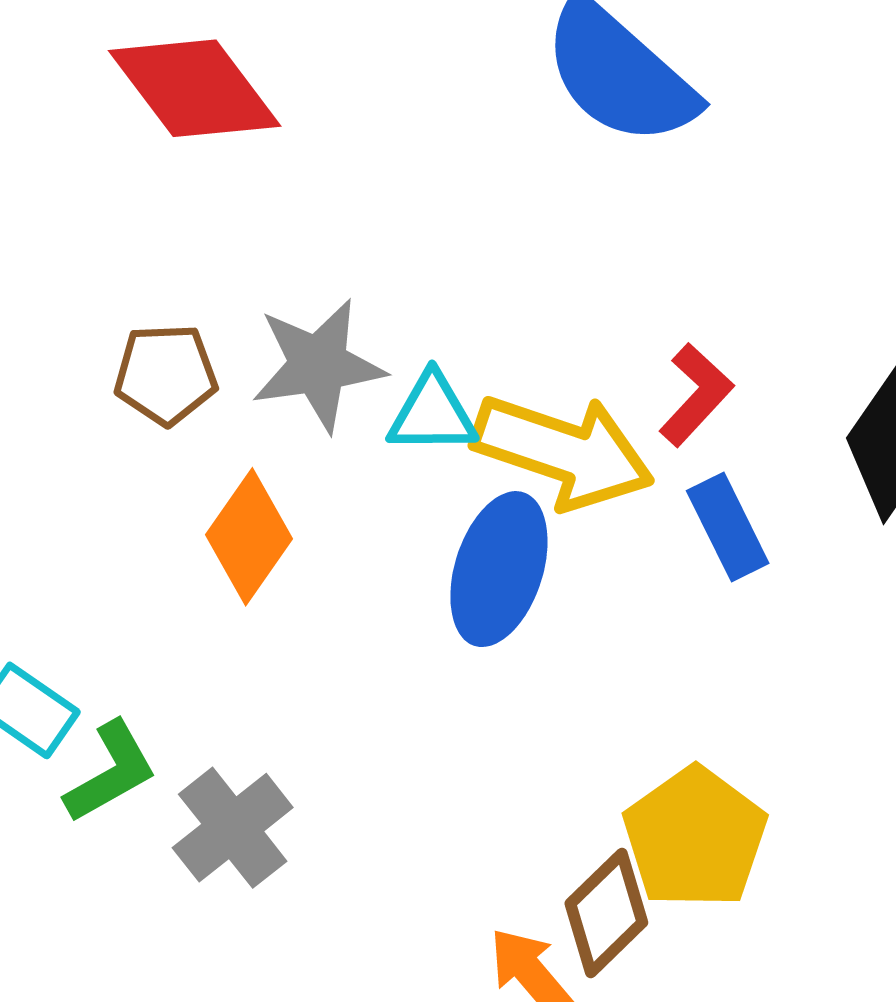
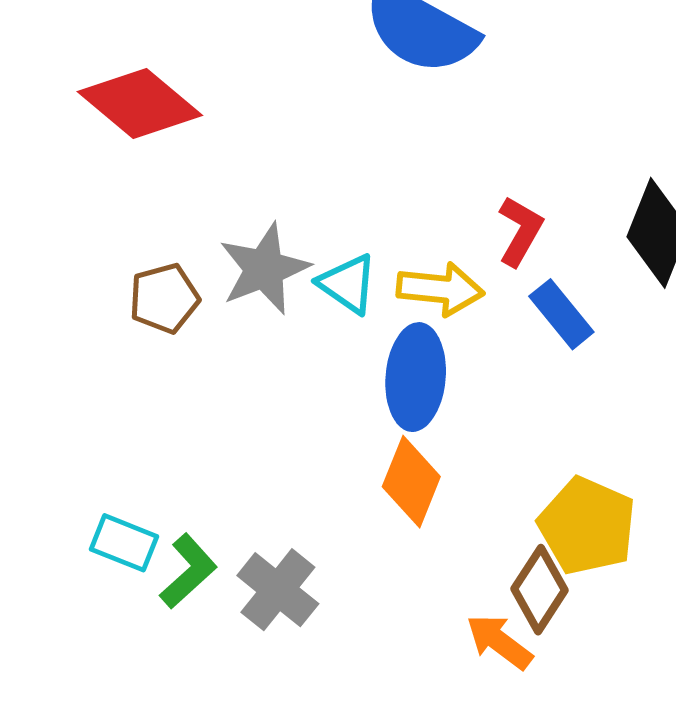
cyan triangle: (432, 414) -> (348, 284), turned 48
yellow arrow: (563, 451) -> (440, 289), size x0.7
orange diamond: (249, 537) -> (411, 482), moved

